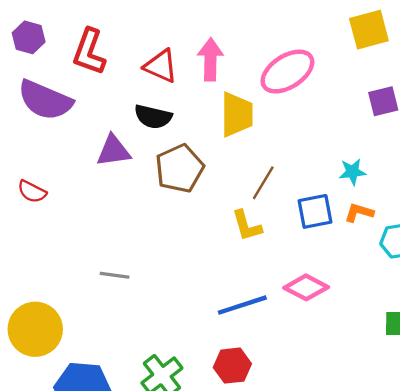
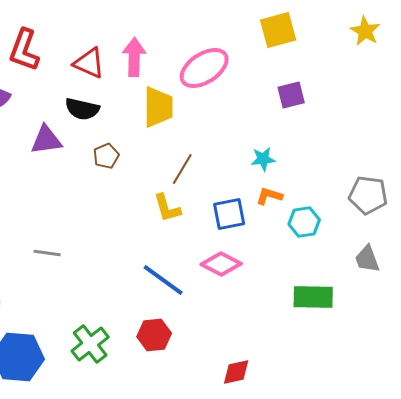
brown pentagon: (180, 168) -> (106, 156), size x0.6
blue square: (315, 211) -> (229, 214), moved
blue line: (242, 305) -> (163, 280), turned 54

